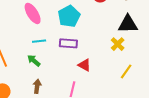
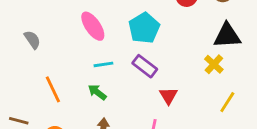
purple rectangle: (68, 43) -> (145, 66), turned 36
red triangle: (84, 65) -> (168, 96), turned 32

